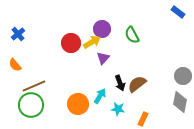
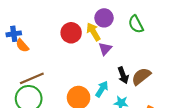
blue cross: (18, 34) -> (14, 34), moved, turned 32
yellow arrow: (92, 42) -> (93, 32), turned -90
orange semicircle: (15, 65) -> (22, 46), moved

